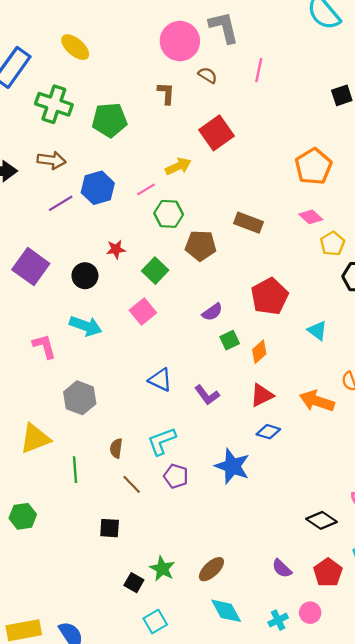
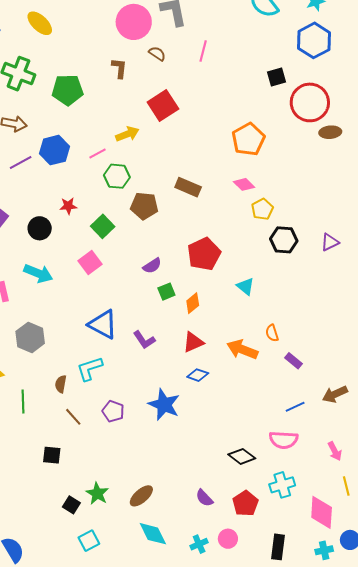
blue triangle: (160, 380) -> (103, 324), size x1.4
cyan L-shape: (162, 441) -> (90, 369), moved

